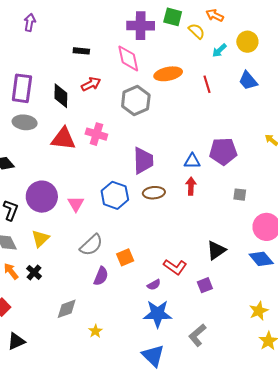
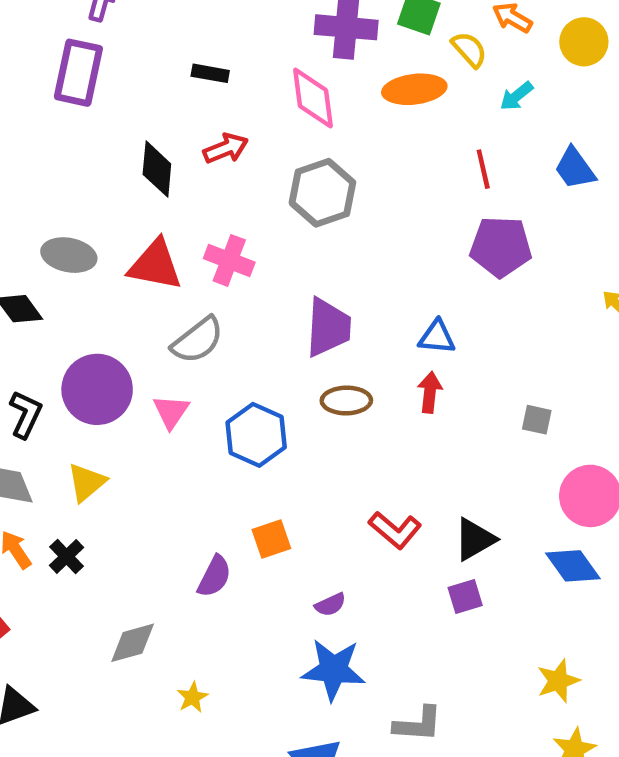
yellow circle: (247, 42) -> (584, 42), moved
orange ellipse: (168, 74) -> (414, 89), moved
purple rectangle: (22, 88) -> (78, 73), moved
gray ellipse: (25, 122) -> (69, 255), moved
purple pentagon: (223, 151) -> (501, 247), moved
blue hexagon: (115, 195) -> (256, 435), moved
gray semicircle: (91, 245) -> (198, 340), moved
red L-shape: (175, 267) -> (395, 530), moved
purple square: (205, 285) -> (465, 597), moved
gray L-shape: (197, 335) -> (418, 724), turned -140

